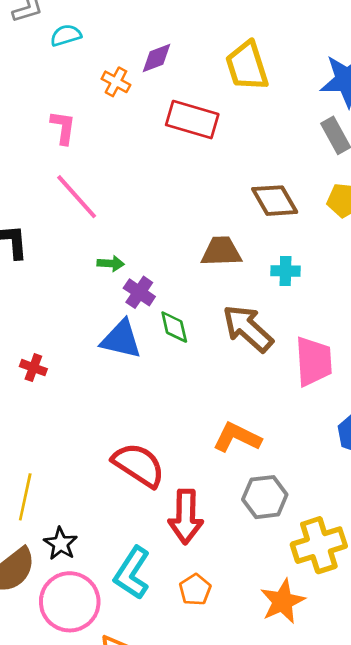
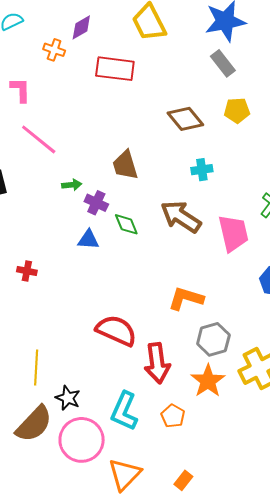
brown trapezoid: (221, 252) -> (125, 165), moved, turned -96
blue triangle: (121, 339) -> (88, 240), size x0.7
orange star: (283, 601) -> (208, 381), moved

